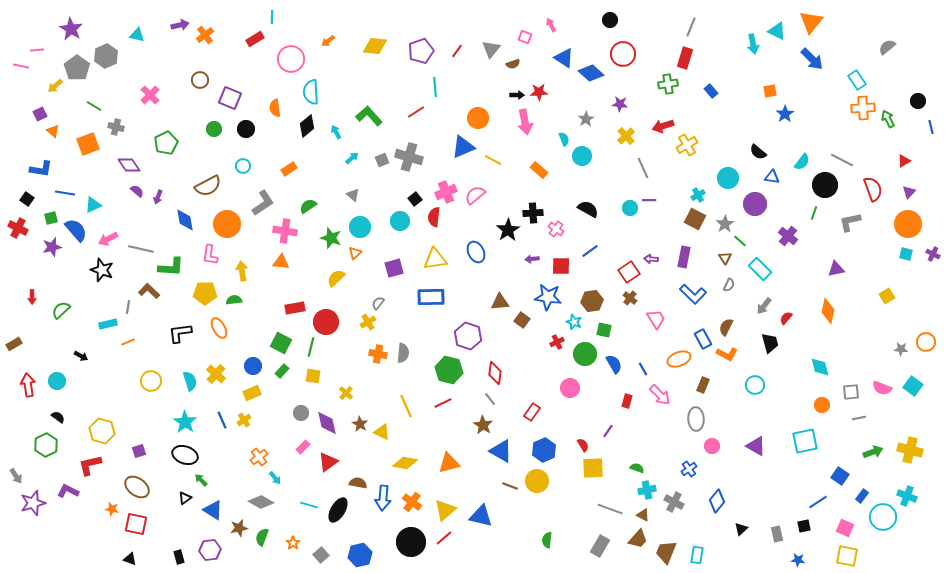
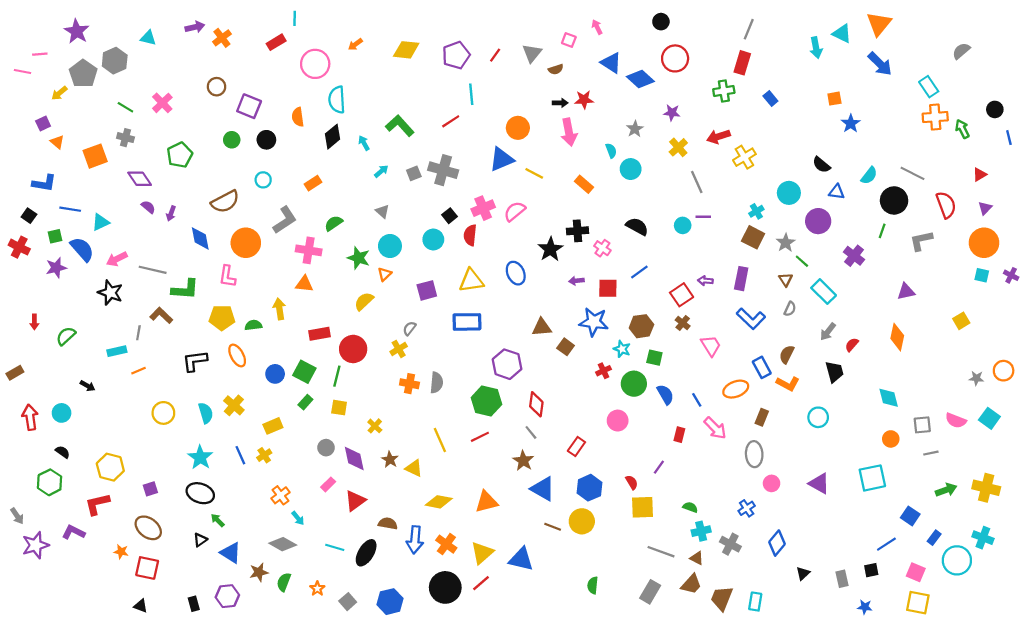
green line: (94, 106) -> (125, 107), moved
yellow arrow: (242, 271) -> (279, 309), moved
blue circle: (253, 366) -> (275, 374), moved

